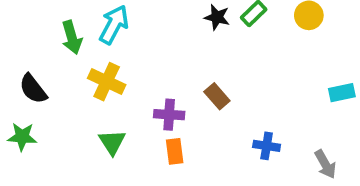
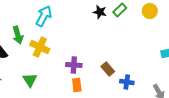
green arrow: (72, 37) -> (18, 35), moved
brown rectangle: (217, 96) -> (108, 69), moved
green triangle: (112, 142) -> (30, 80), moved

